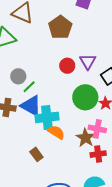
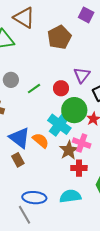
red circle: (67, 66) -> (61, 88), moved
green line: (29, 87) -> (34, 89), moved
blue triangle: (31, 106) -> (20, 138), moved
cyan cross: (47, 117) -> (59, 124), moved, turned 35

